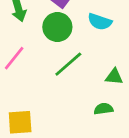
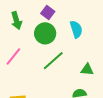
cyan semicircle: (100, 22) -> (76, 29), turned -126

